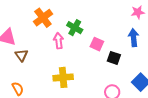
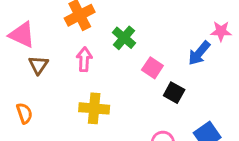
blue arrow: (134, 38) -> (199, 53), moved, turned -144
pink arrow: (59, 41) -> (84, 59), moved

